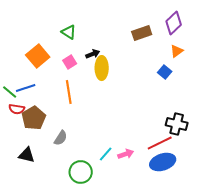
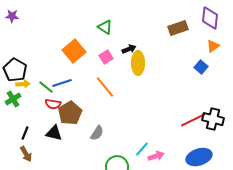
purple diamond: (174, 23) -> (210, 18), turned -40
orange line: (69, 92) -> (105, 87), turned -30
red line: (160, 143) -> (193, 120), moved
pink arrow: (126, 154) -> (156, 156), moved
black triangle: (27, 155) -> (54, 133), moved

